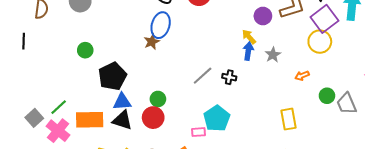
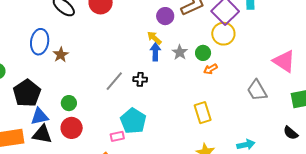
blue ellipse: (161, 25) -> (40, 42), moved
green circle: (327, 96) -> (203, 53), moved
green circle: (158, 99) -> (69, 103), moved

